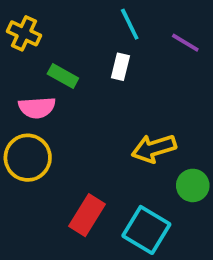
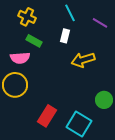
yellow cross: (24, 33) -> (27, 17), moved
yellow arrow: (154, 148) -> (83, 60), moved

